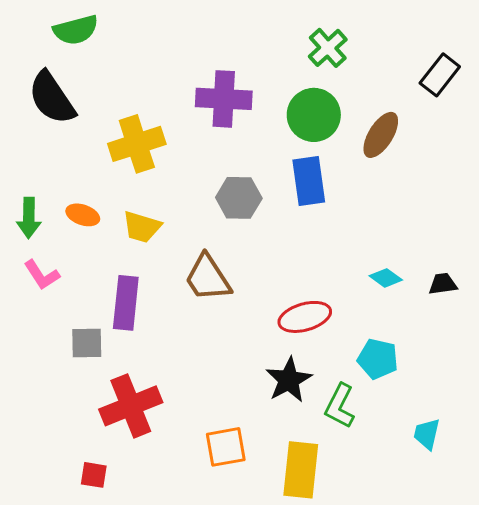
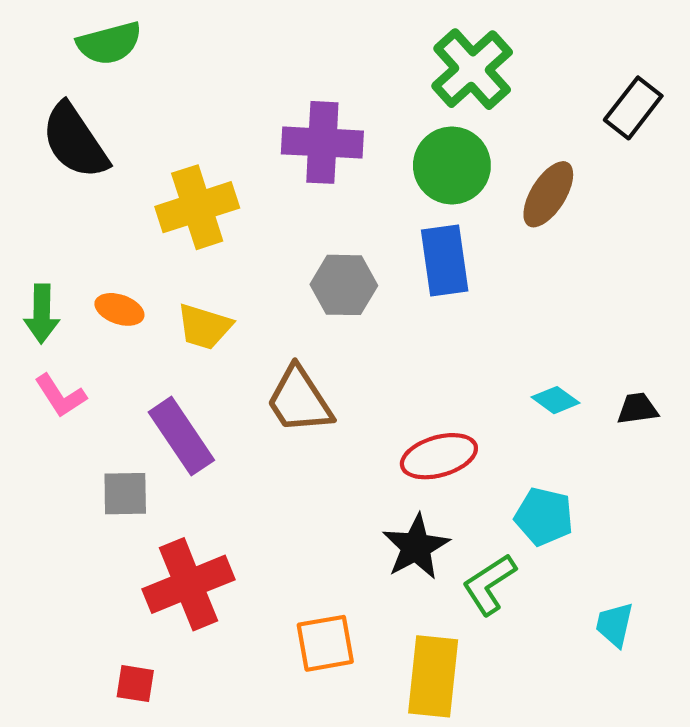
green cross: (328, 48) -> (472, 69), size x1.4
purple rectangle: (126, 303) -> (181, 436), turned -40
green L-shape: (340, 406) -> (489, 584), turned 30

